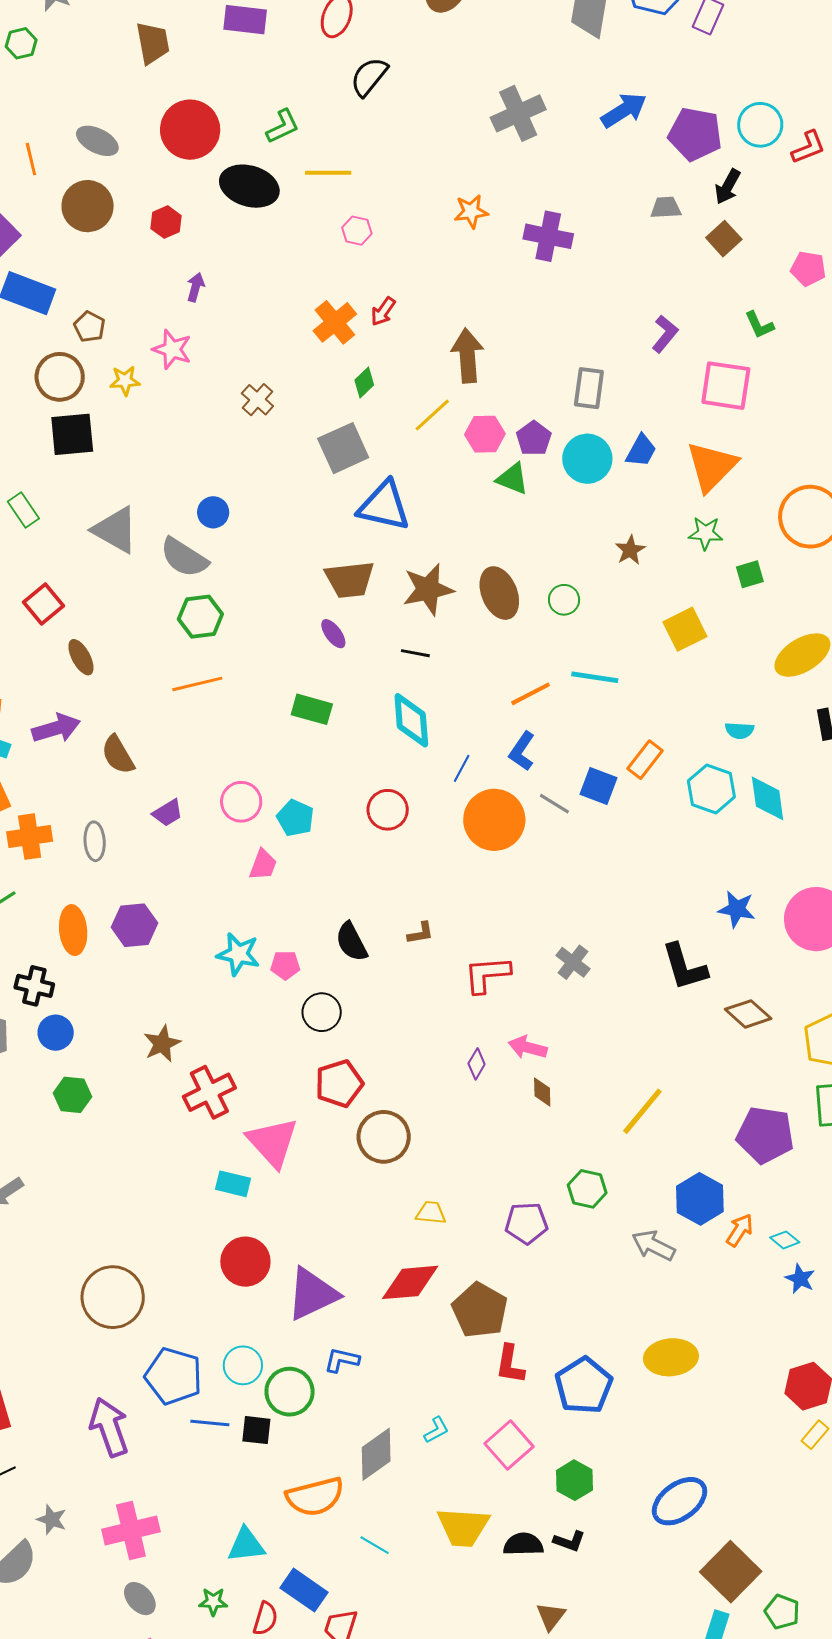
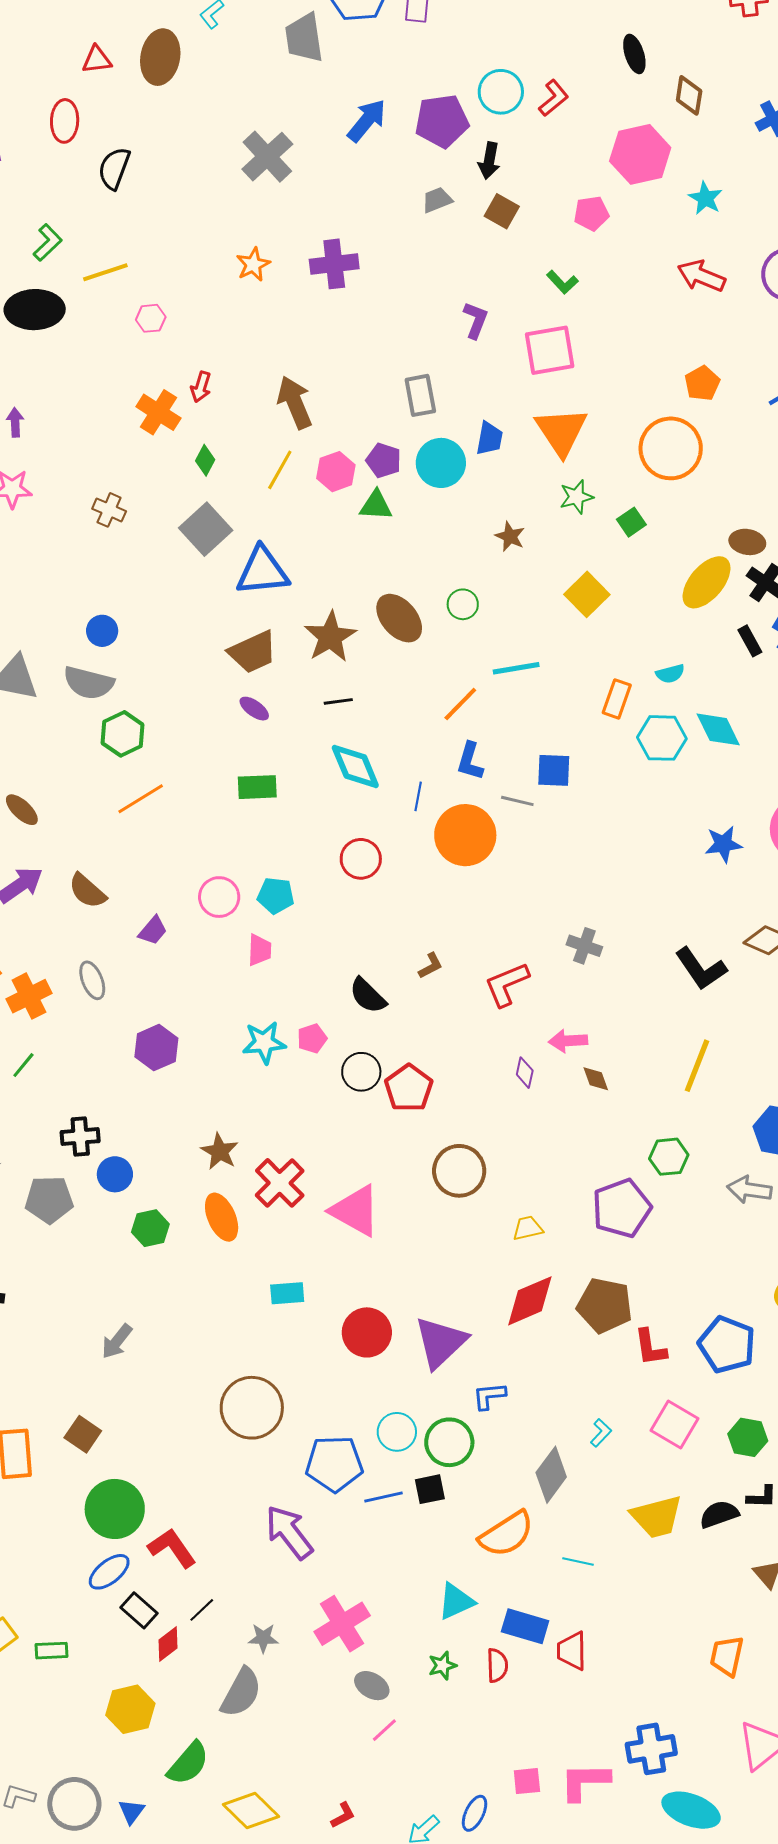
orange rectangle: (645, 760) -> (617, 699), moved
orange ellipse: (73, 930) -> (222, 1217), moved
black L-shape: (684, 967) -> (701, 969), moved
red pentagon: (339, 1084) -> (409, 1088), moved
cyan rectangle: (233, 1184) -> (287, 1293), moved
purple pentagon: (526, 1223) -> (622, 1208), size x1.4

